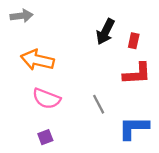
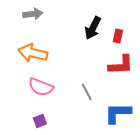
gray arrow: (22, 16) -> (33, 14), moved

